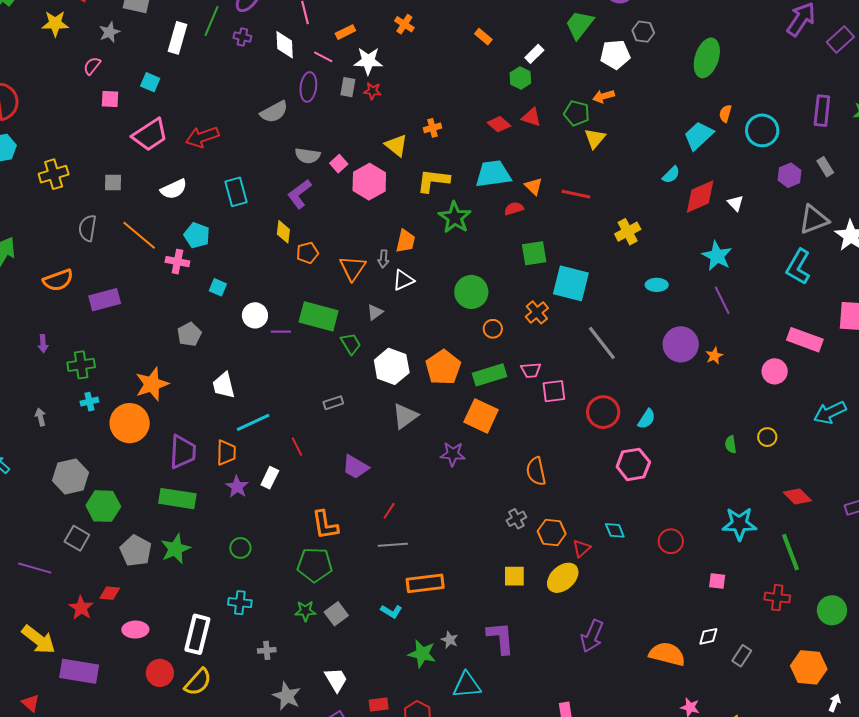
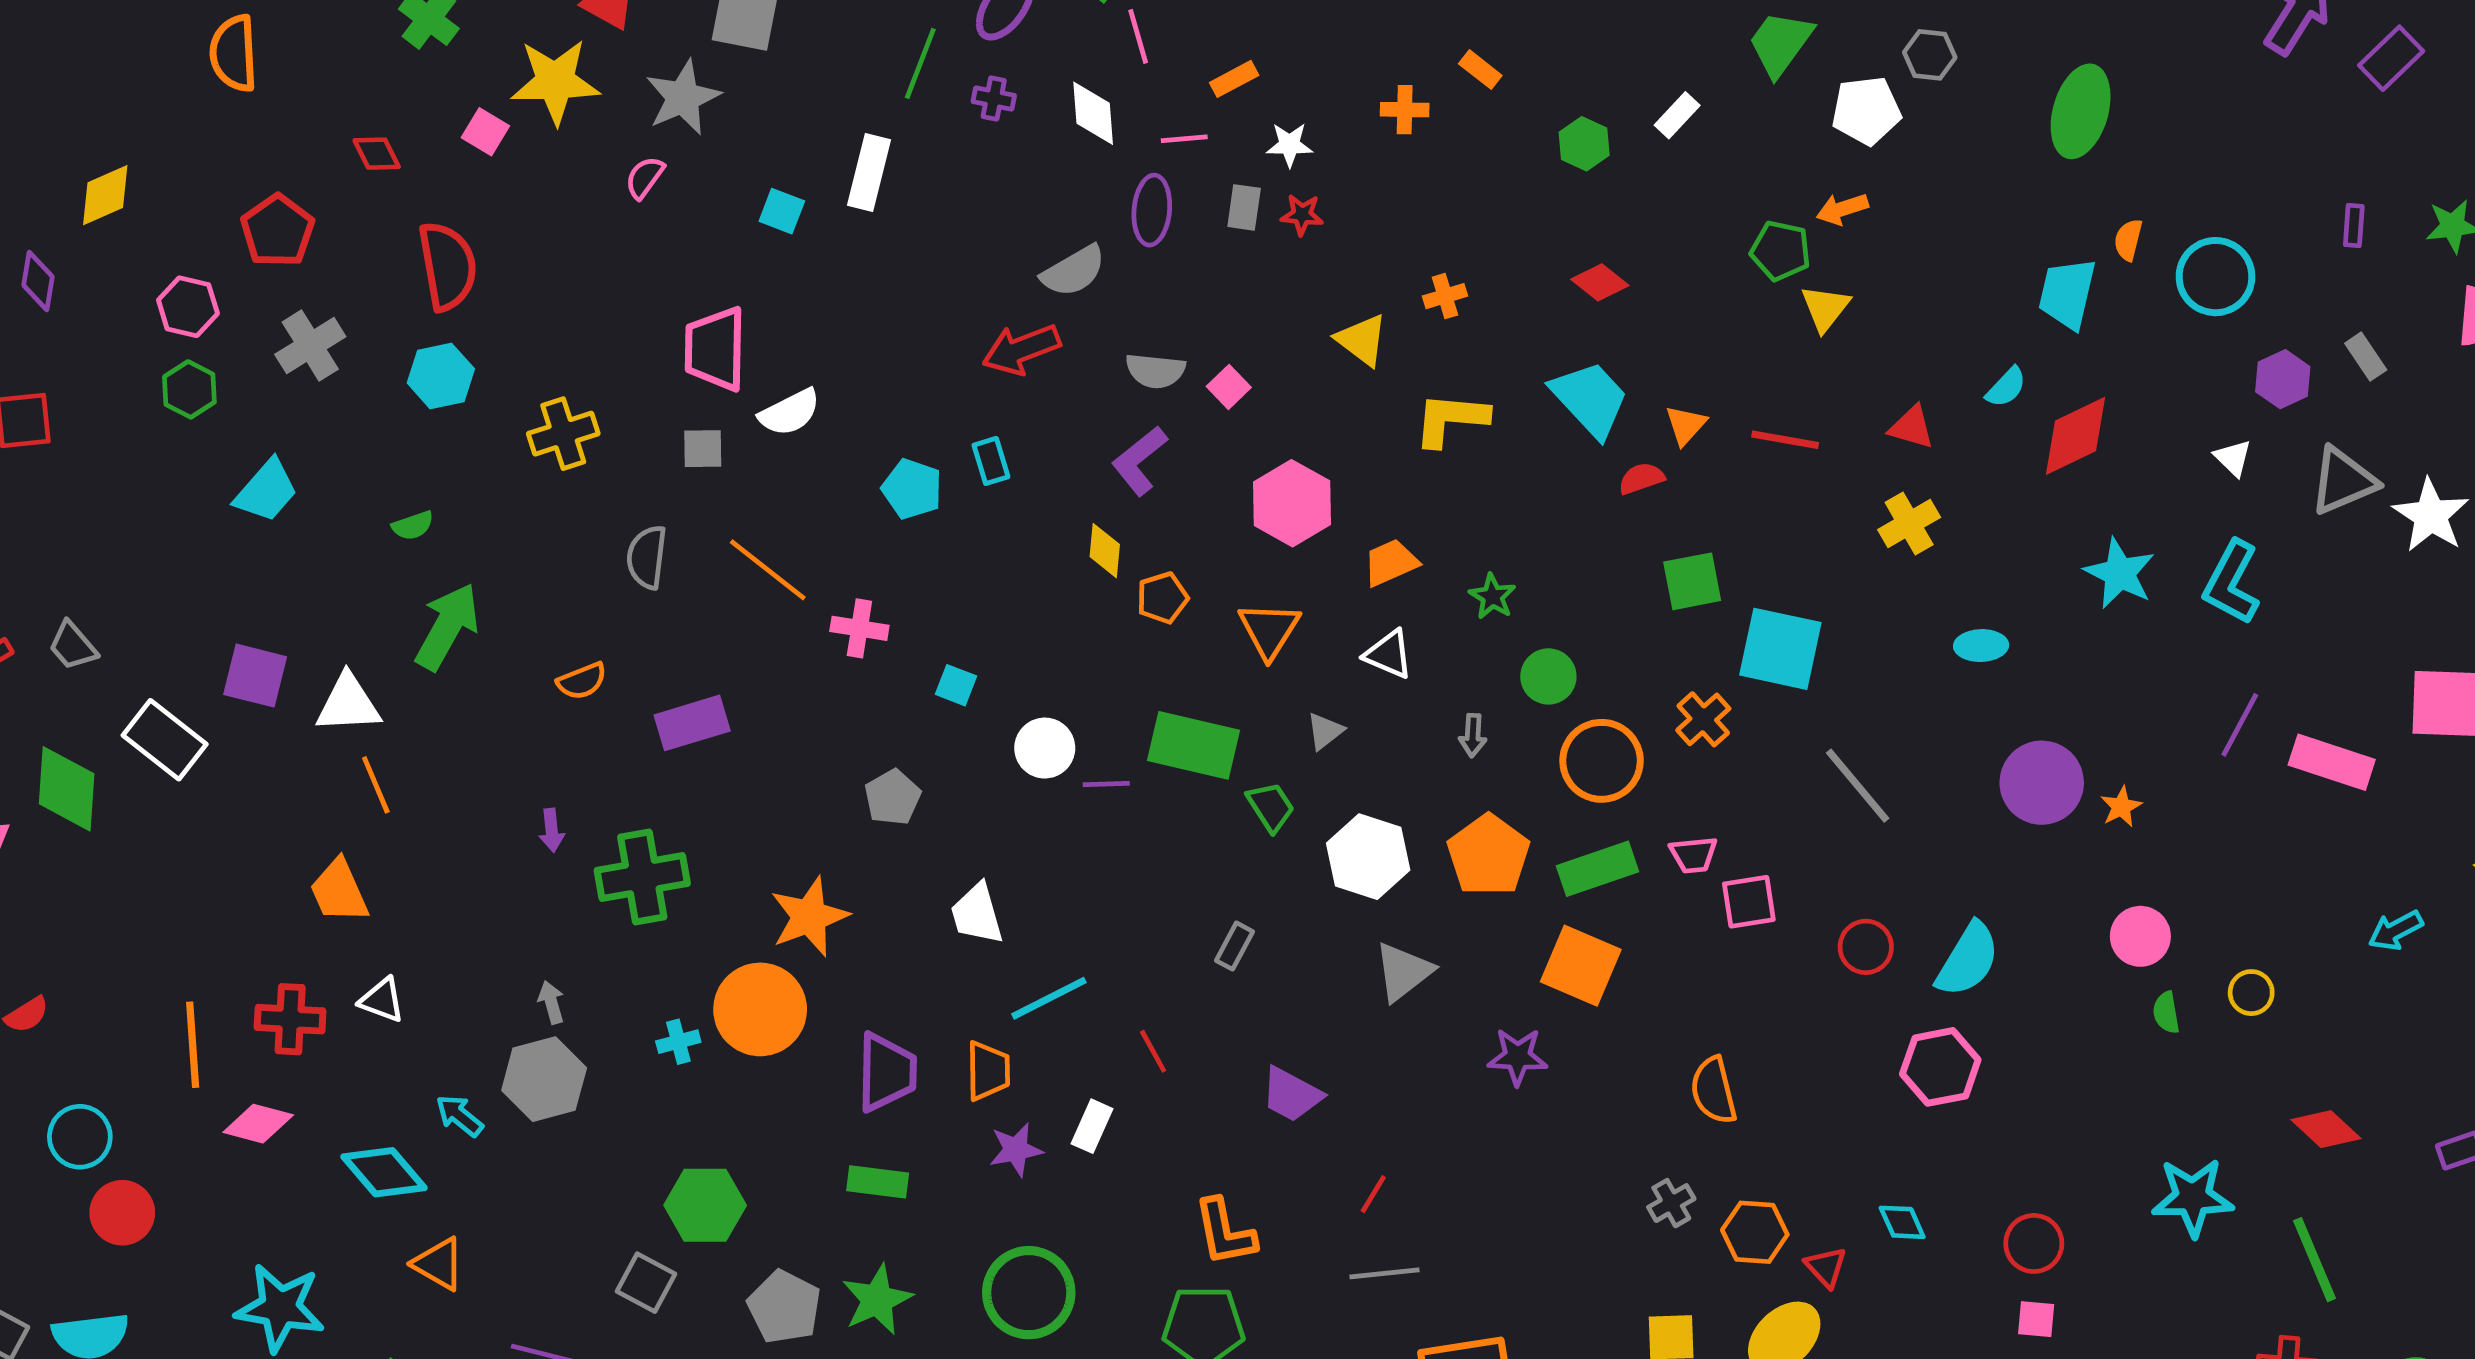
yellow star: (55, 24) -> (555, 82), size x1.4
orange cross: (404, 24) -> (1405, 110), moved, turned -30
gray star: (109, 32) -> (683, 97), size x1.5
orange rectangle: (483, 37) -> (1480, 70), moved
white rectangle: (177, 38) -> (869, 172), moved
pink line: (323, 57) -> (1184, 139), turned -30
white star: (368, 61) -> (1290, 145), size x0.7
green hexagon: (520, 78) -> (1584, 144), moved
pink square: (110, 99) -> (485, 132), moved, turned 30
purple rectangle: (822, 111) -> (2354, 225), size x0.6
red triangle: (531, 117) -> (1912, 427), moved
pink trapezoid: (150, 135) -> (715, 349), moved, turned 126
cyan trapezoid: (699, 136) -> (2067, 293), turned -32
red arrow: (202, 137) -> (1021, 349), moved
cyan trapezoid: (493, 174) -> (1590, 399), turned 57
pink hexagon: (369, 182) -> (1292, 503), moved
orange triangle: (534, 186) -> (1686, 425), turned 30
white semicircle: (174, 189) -> (790, 412), moved
cyan rectangle: (236, 192) -> (991, 461), size x0.7
white triangle: (735, 203) -> (2233, 458), moved
green star: (455, 217) -> (1492, 596), moved, size x0.6
cyan pentagon: (197, 235) -> (912, 489), moved
orange trapezoid: (405, 241) -> (1391, 563), turned -125
gray arrow: (383, 259) -> (1473, 735), moved
cyan L-shape: (798, 267) -> (2232, 583), moved
orange semicircle: (58, 280) -> (582, 681), size x0.7
white triangle: (403, 280) -> (1389, 654), turned 50
green circle: (471, 292) -> (1548, 676), size x0.7
purple line: (722, 300) -> (2240, 725), moved, turned 56
orange circle: (493, 329) -> (1602, 761), size x1.8
green cross: (81, 365) -> (642, 877), size x1.4
pink circle: (775, 371) -> (2140, 936), moved
cyan cross: (89, 402) -> (678, 1042), moved
gray rectangle: (333, 403) -> (1234, 946), turned -42
red circle: (603, 412) -> (1866, 947), size x0.7
cyan arrow: (830, 413) -> (2396, 930), size x0.7
cyan semicircle: (647, 419) -> (1968, 960), size x1.6
gray hexagon: (70, 477) -> (544, 1079), moved
purple star: (237, 487) -> (1016, 1150), turned 30
green rectangle: (177, 499) -> (878, 1182), size x0.7
green circle: (240, 548) -> (1029, 1293), size x1.8
red triangle: (582, 548) -> (1826, 1267), turned -30
pink square: (717, 581) -> (2036, 1319), moved

